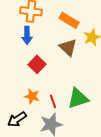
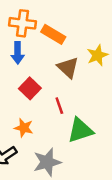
orange rectangle: (69, 20) -> (53, 34), moved
red line: (53, 101) -> (59, 106), moved

